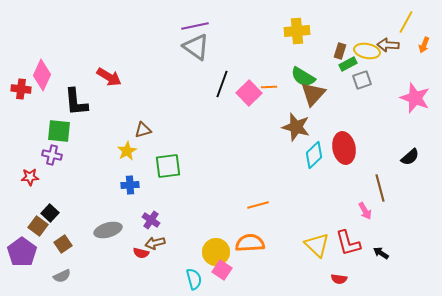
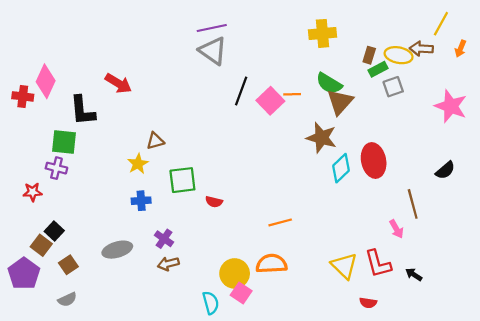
red semicircle: (141, 253) -> (214, 202), moved

